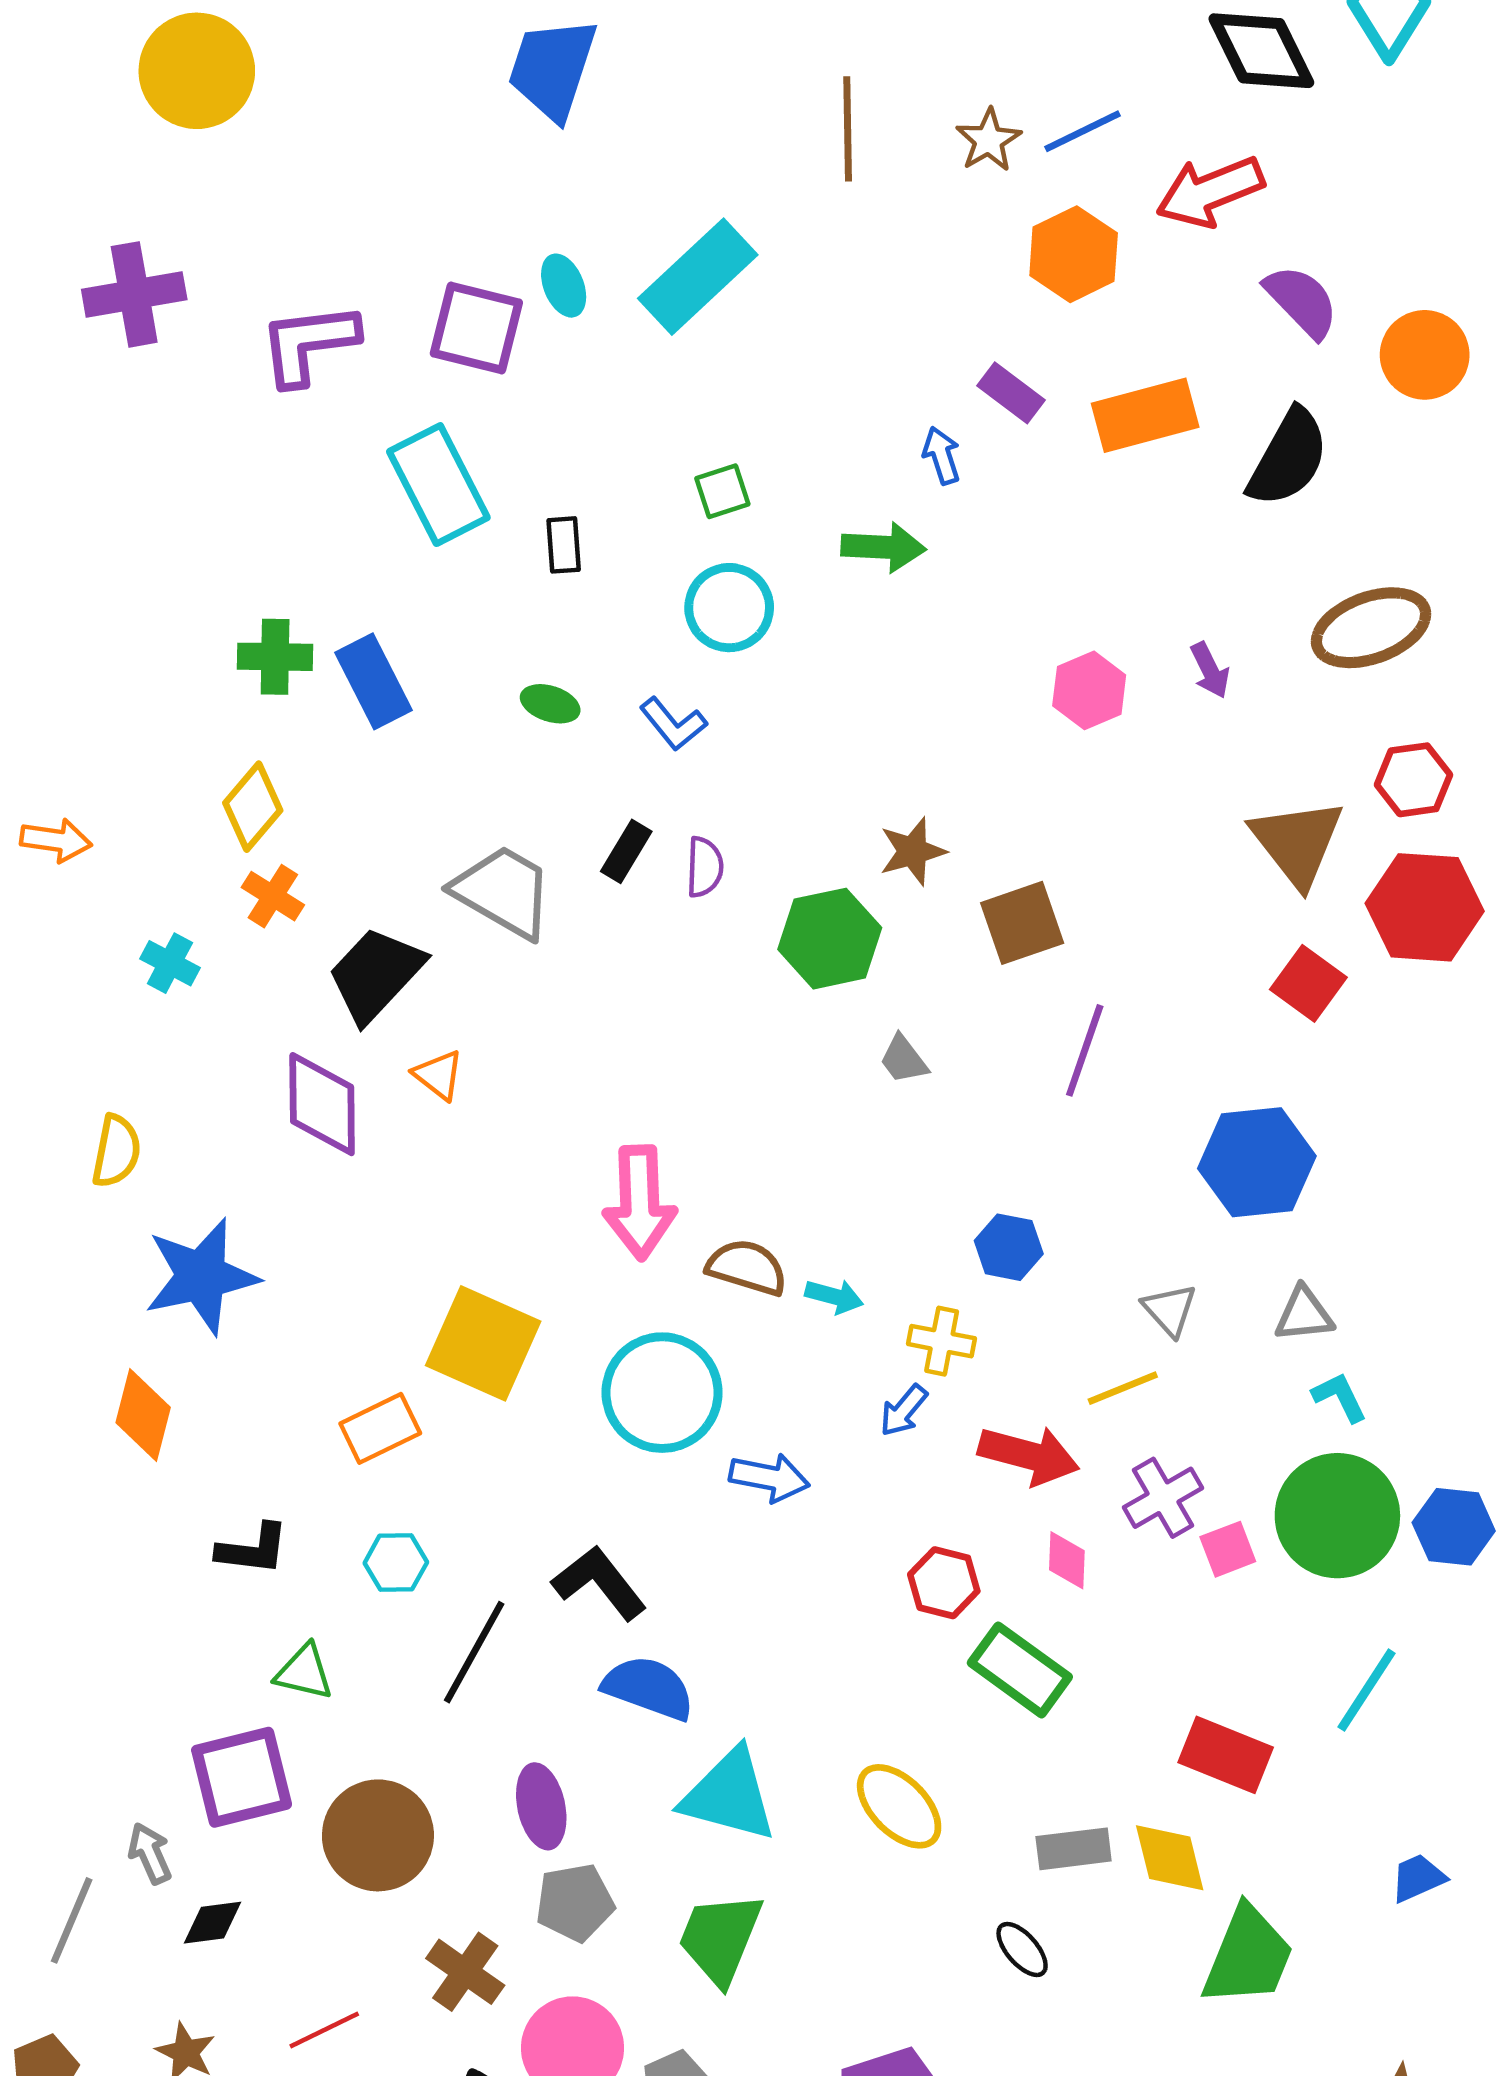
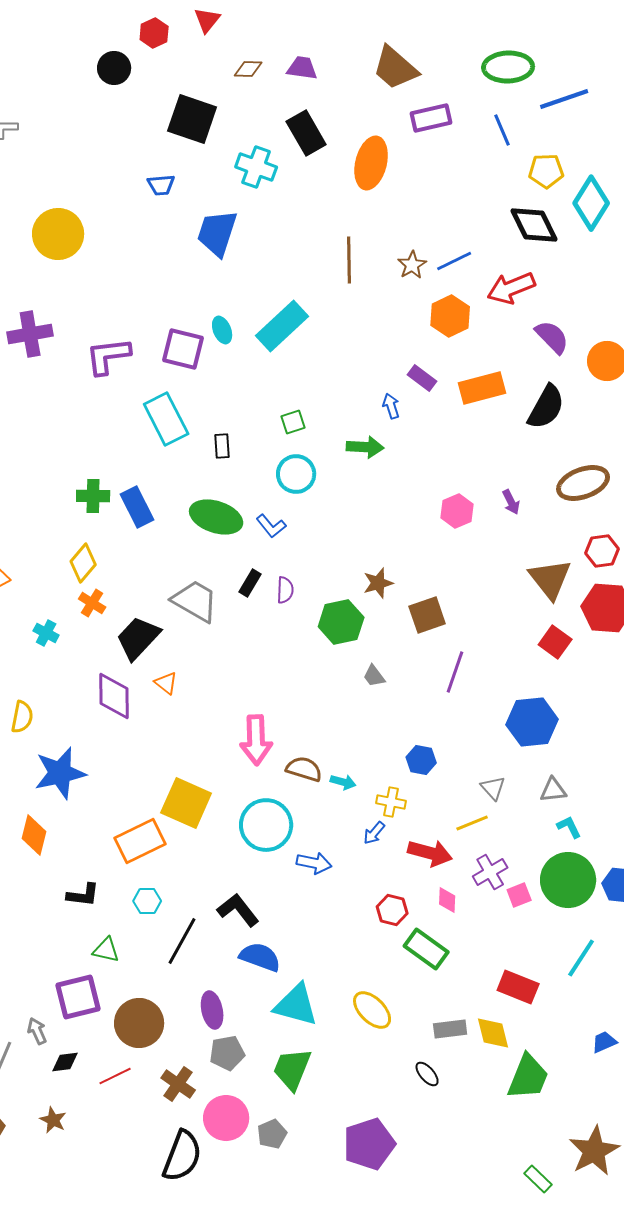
green ellipse: (550, 704) -> (216, 517), size x2.0
orange rectangle: (380, 1428) -> (140, 841), size x1.4
red line: (324, 2030) -> (115, 1076), moved

